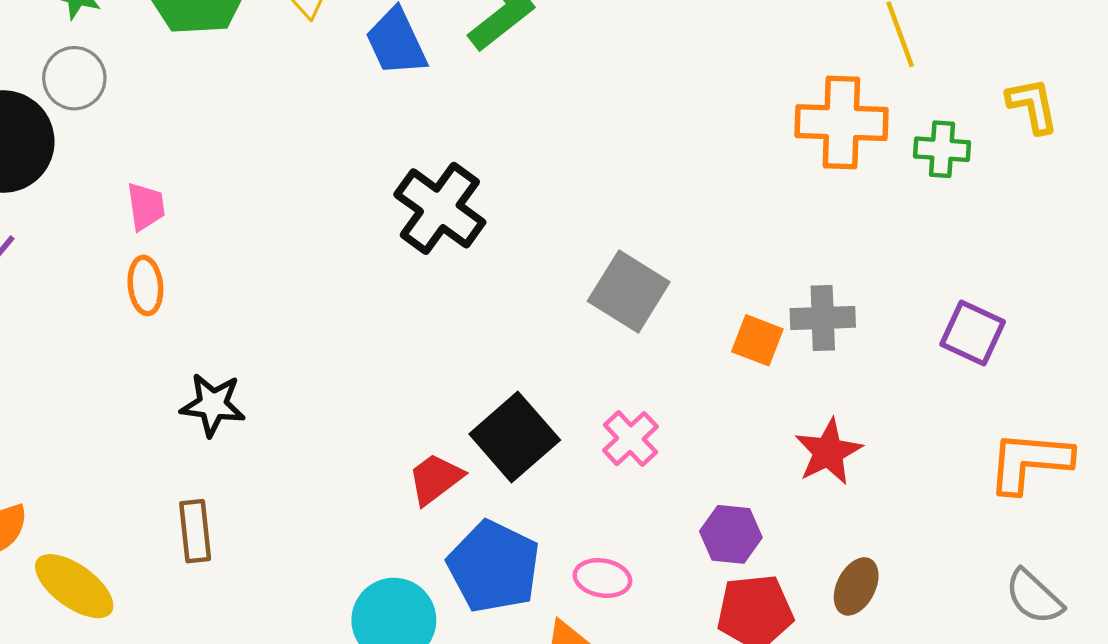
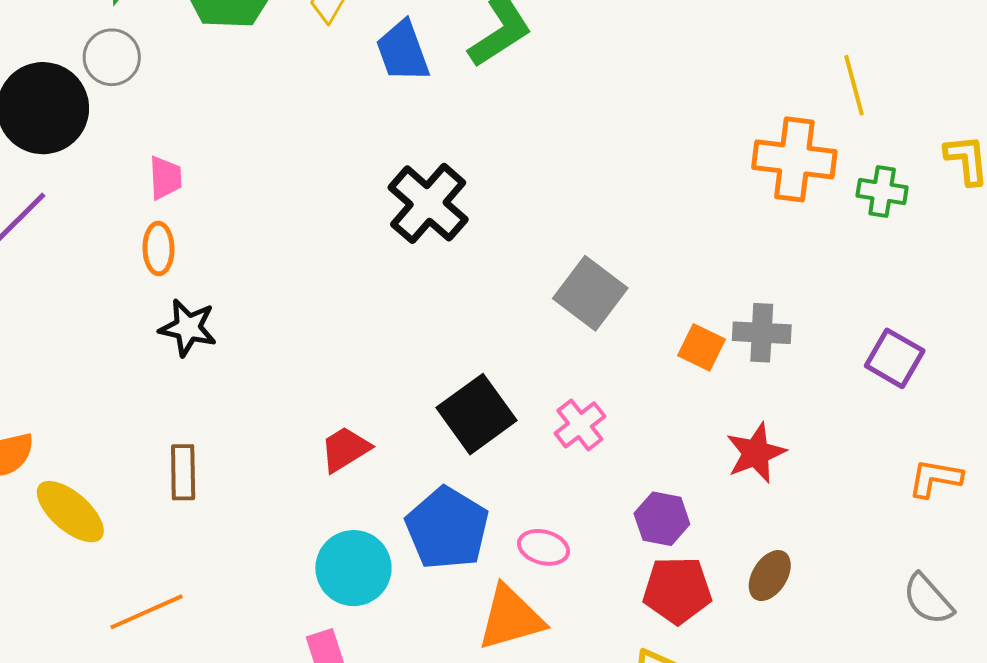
black star: (213, 405) -> (188, 328), moved
orange L-shape: (1030, 462) -> (935, 478), size x0.7
red trapezoid: (435, 479) -> (345, 449), moved

